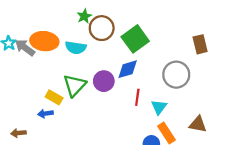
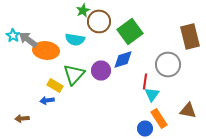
orange ellipse: (44, 41) -> (46, 50), moved
brown rectangle: (200, 44) -> (190, 36), size x1.4
red line: (137, 97) -> (145, 82), moved

